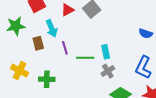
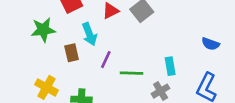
purple line: (65, 48) -> (106, 60), turned 40
cyan rectangle: (106, 52) -> (170, 66), moved

